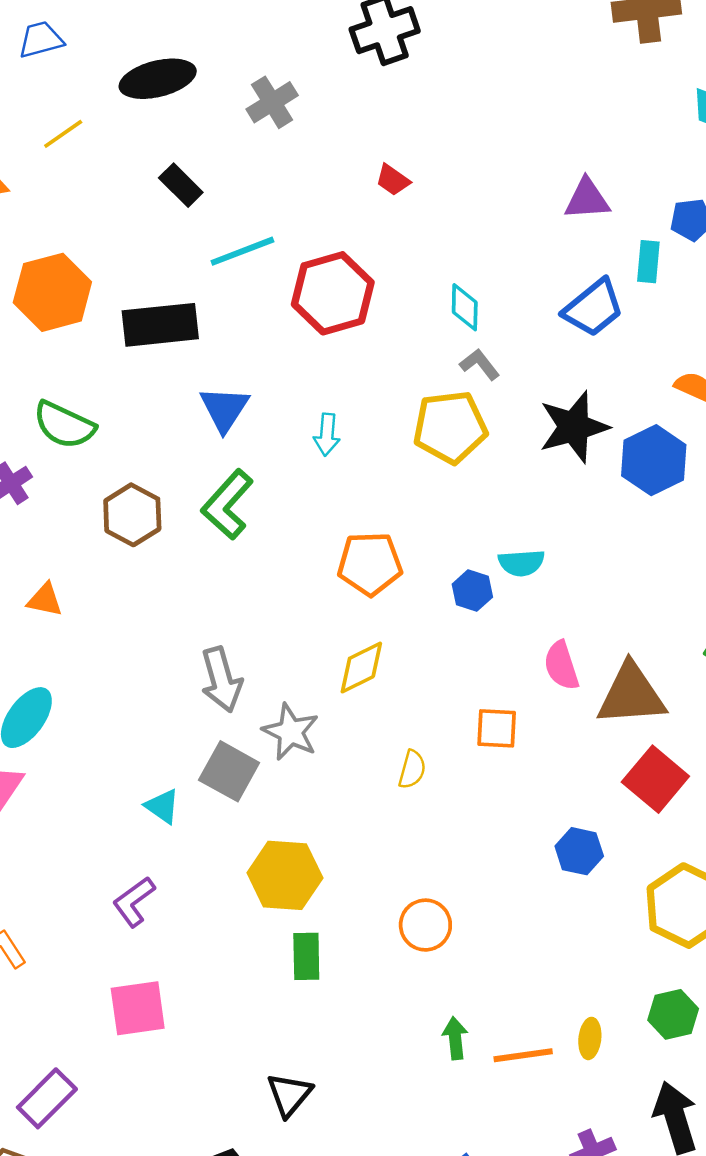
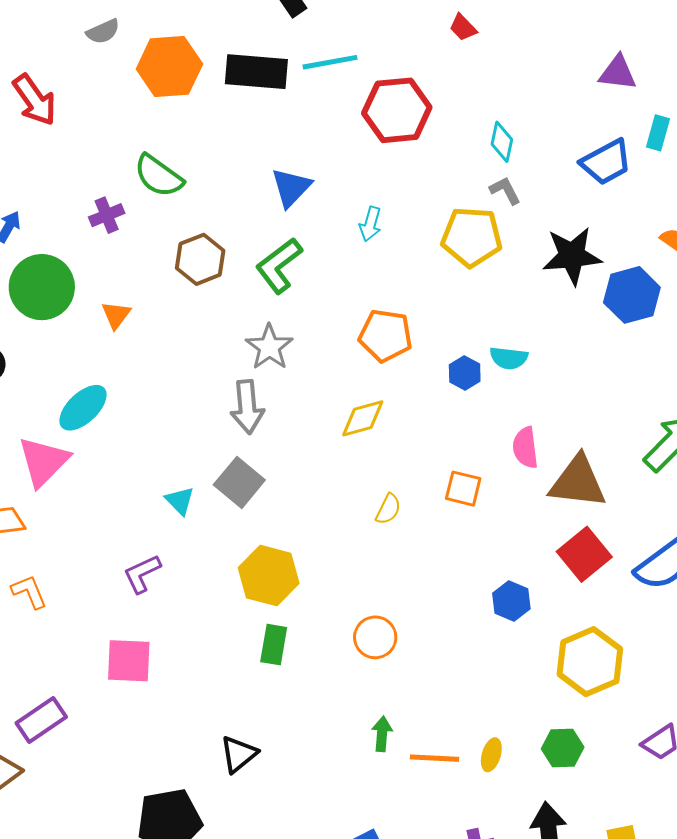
black rectangle: (160, 325) -> (256, 72), moved
orange triangle: (45, 600) -> (116, 315), turned 44
gray star: (291, 732) -> (269, 347), moved

